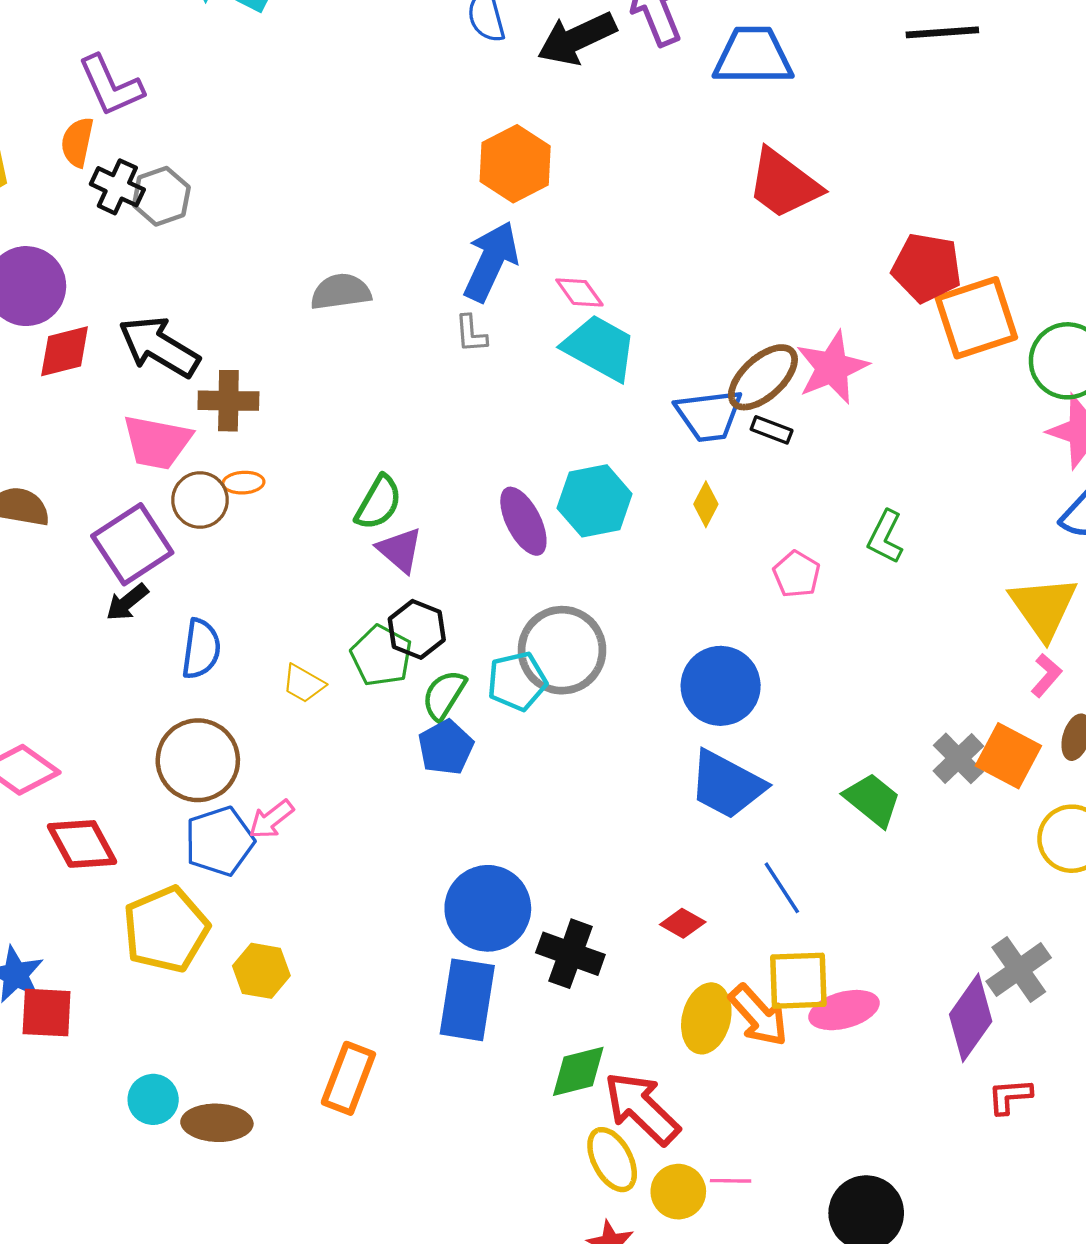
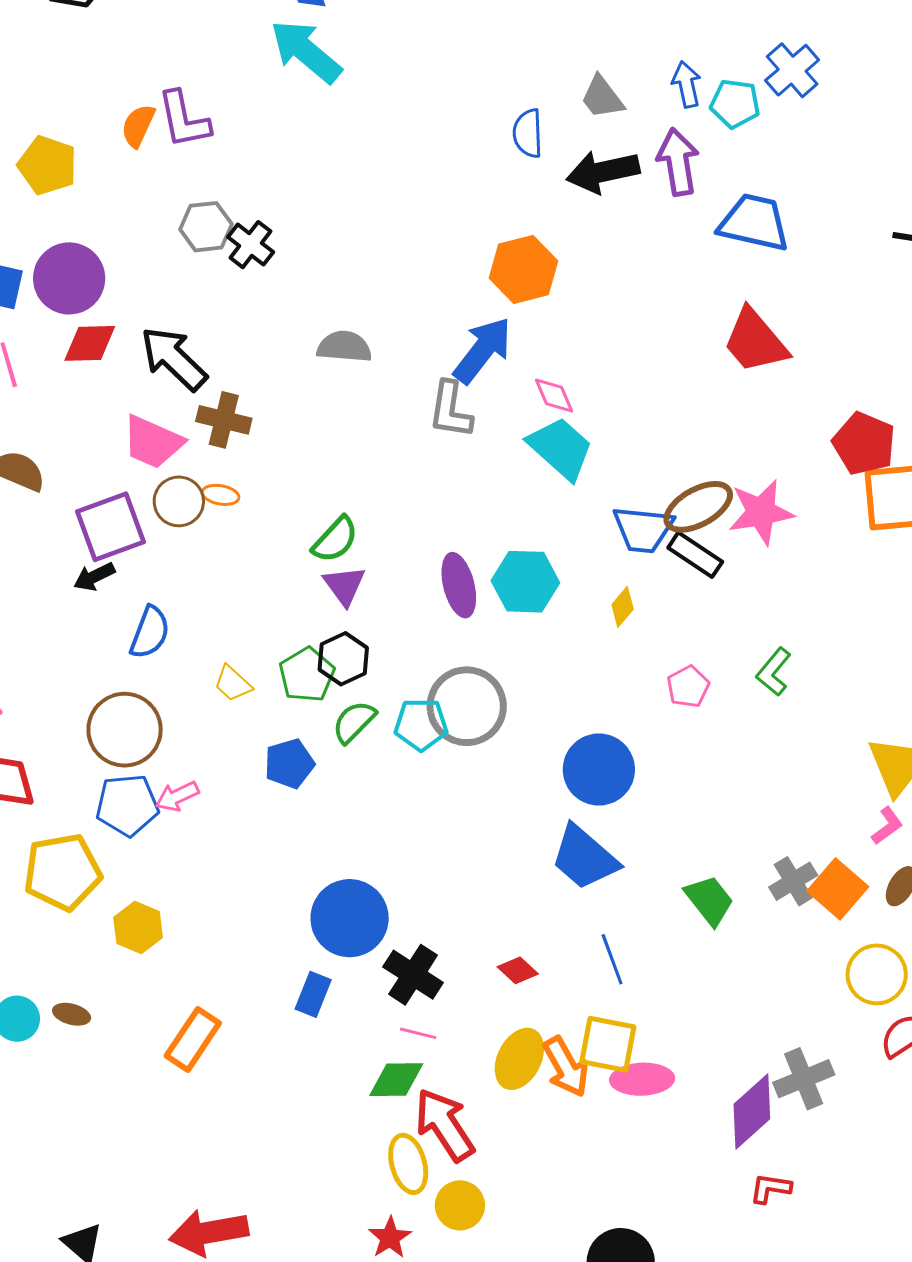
orange semicircle: (77, 142) -> (138, 126), moved
black cross: (117, 187) -> (251, 245), moved
gray L-shape: (471, 334) -> (450, 410), size x1.6
black rectangle: (772, 430) -> (695, 555), size x1.5
blue pentagon: (446, 747) -> (289, 764), moved
blue rectangle: (467, 1000) -> (313, 994), size x0.6
brown ellipse: (217, 1123) -> (72, 1014), moved, size x0.6
pink line: (731, 1181) -> (418, 1033), moved

